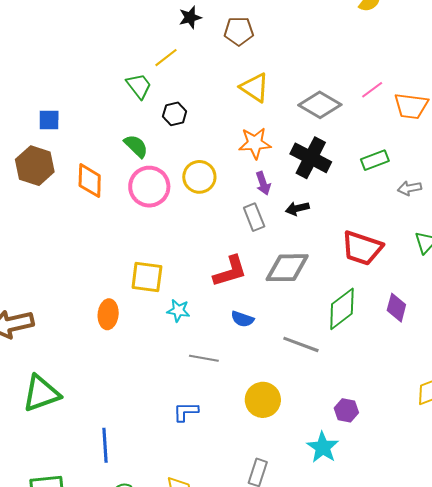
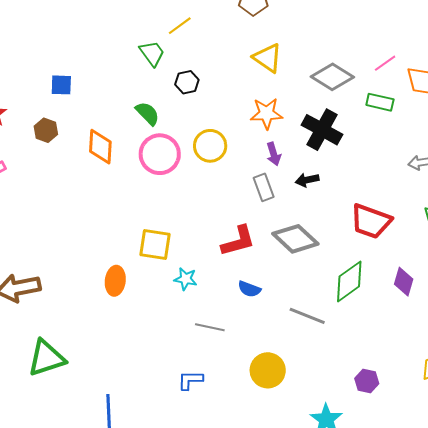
green rectangle: (375, 160) -> (380, 102), moved, turned 32
brown hexagon: (35, 166) -> (46, 130), size x0.6
gray diamond: (287, 268) -> (295, 239), turned 42
purple hexagon: (346, 410) -> (367, 381), moved

